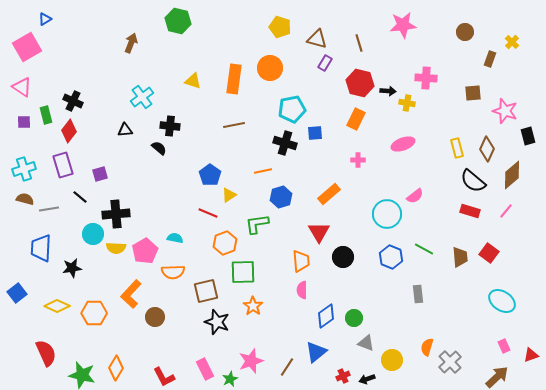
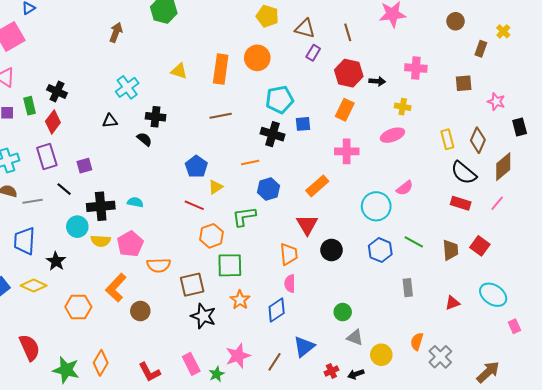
yellow cross: (407, 103) -> (403, 107), moved
pink star: (505, 111) -> (496, 102), size x0.7
pink cross: (358, 160) -> (347, 151), size x1.6
cyan semicircle: (175, 238) -> (135, 202), moved
black star: (72, 268) -> (56, 261), turned -30
yellow diamond: (57, 306) -> (34, 286), moved
blue diamond: (326, 316) -> (277, 310), moved
pink rectangle: (504, 346) -> (514, 326), moved
red triangle: (531, 355) -> (452, 303), moved

